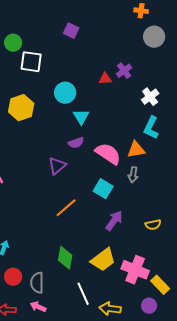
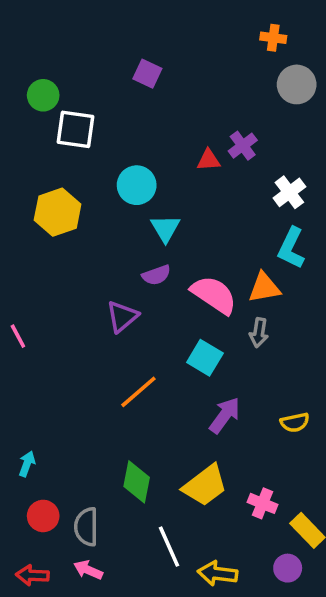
pink cross: (135, 270) -> (262, 503), size x0.6

